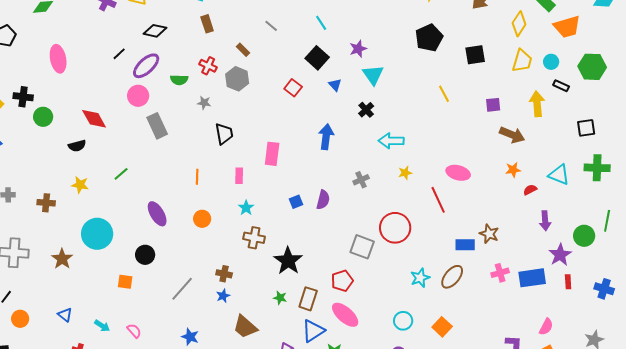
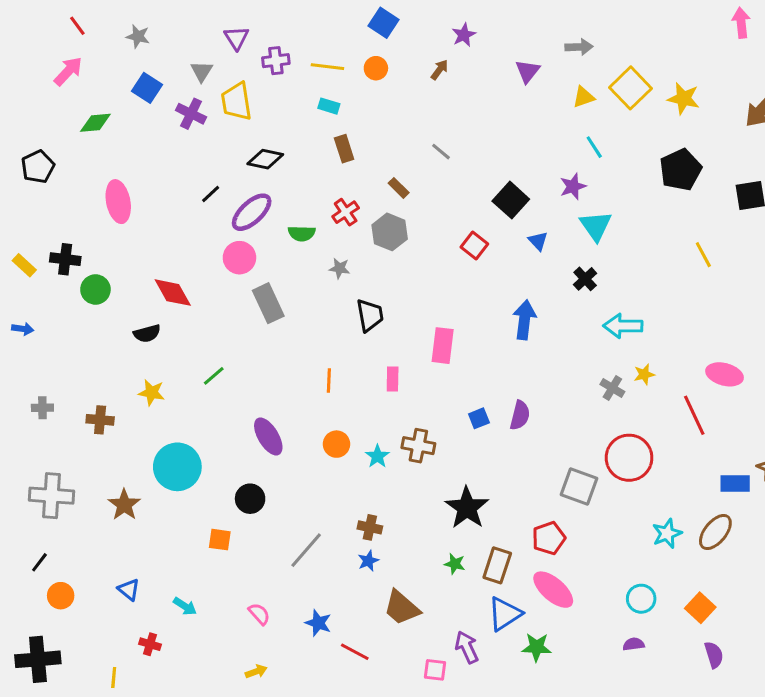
cyan line: (321, 23) -> (594, 147), moved
red cross: (208, 66) -> (346, 212), turned 30
gray cross: (361, 180) -> (612, 388), moved, turned -35
cyan star: (246, 208) -> (377, 456), moved
brown cross: (254, 238) -> (418, 446), moved
pink semicircle: (134, 331) -> (259, 614), moved

